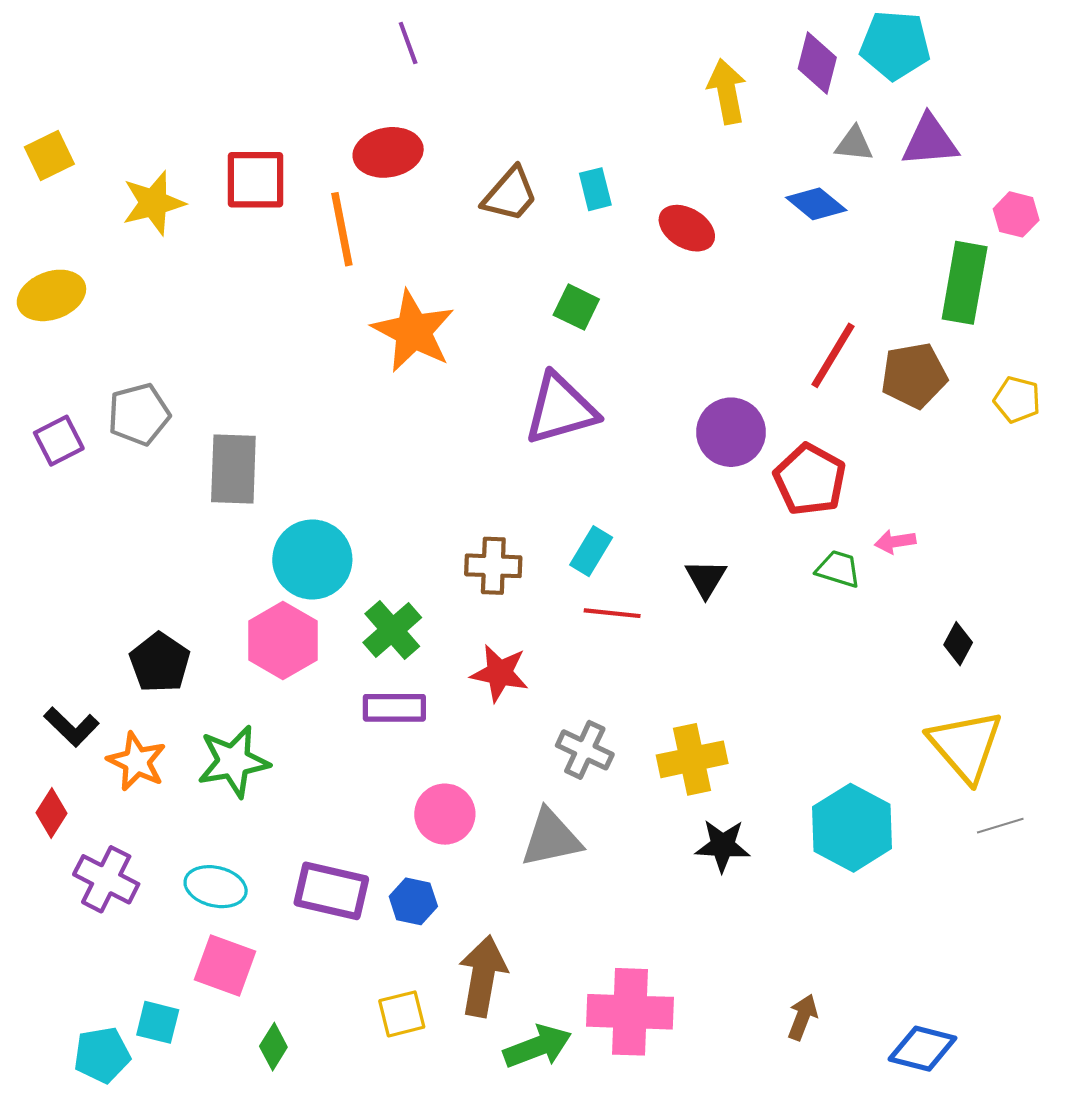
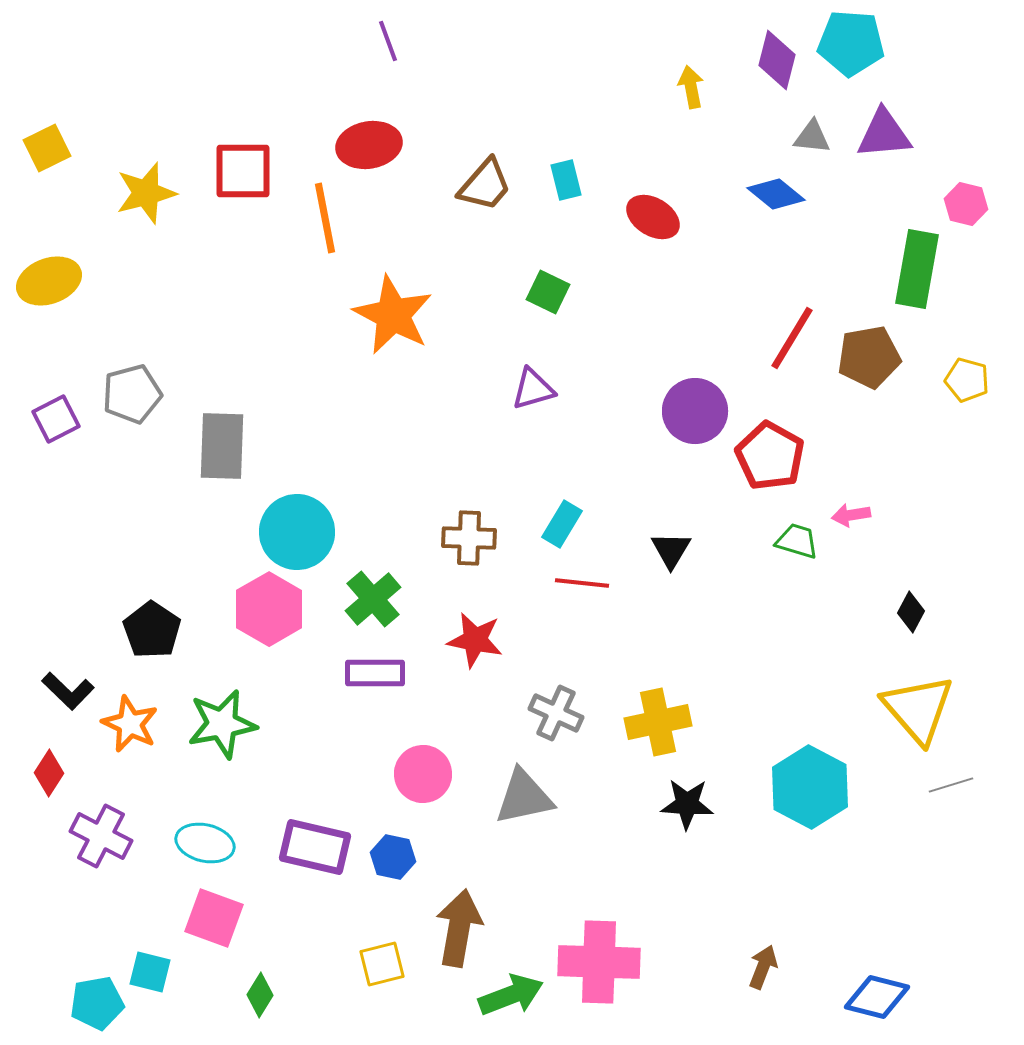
yellow arrow: (727, 91) -> (691, 87), size x0.7
purple triangle: (561, 409) -> (533, 389), size x0.6

